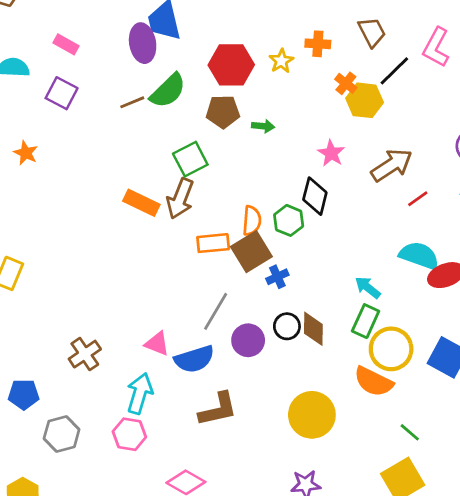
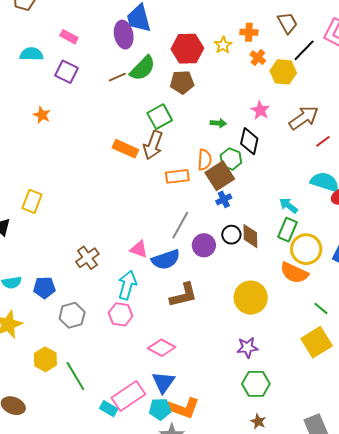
orange cross: (346, 83) -> (258, 58), moved
green arrow: (263, 126) -> (218, 123), moved
brown square: (251, 252) -> (220, 176), moved

